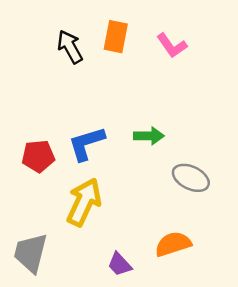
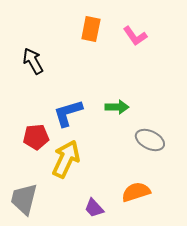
black arrow: (70, 47) -> (33, 61), moved
red pentagon: (38, 156) -> (36, 137), moved

